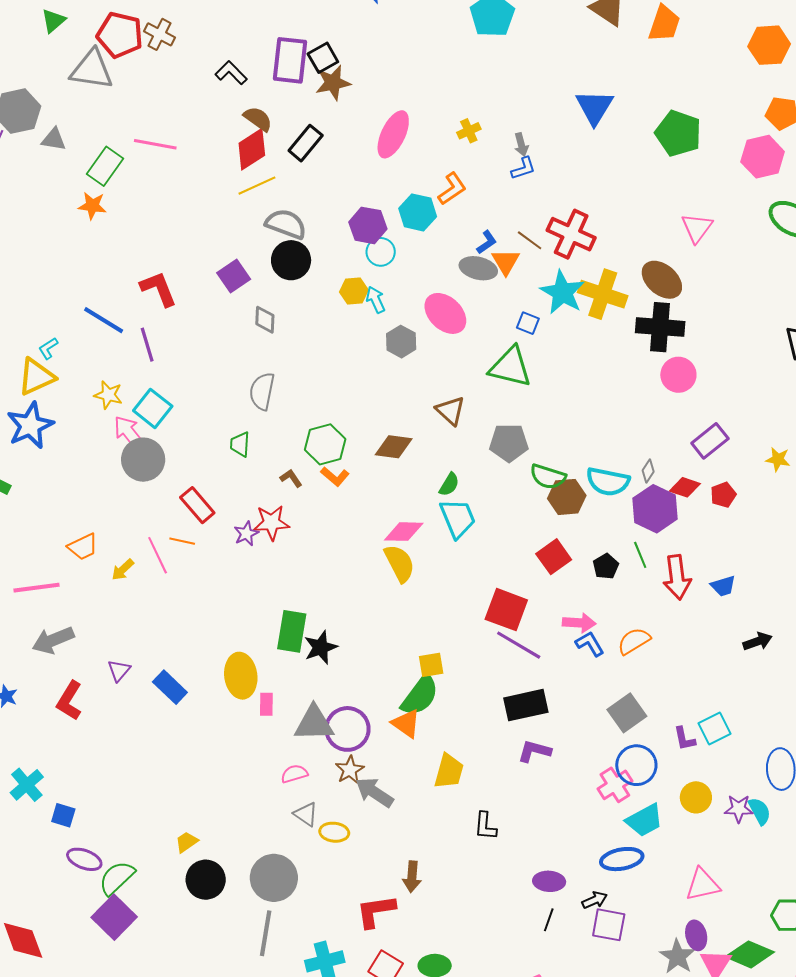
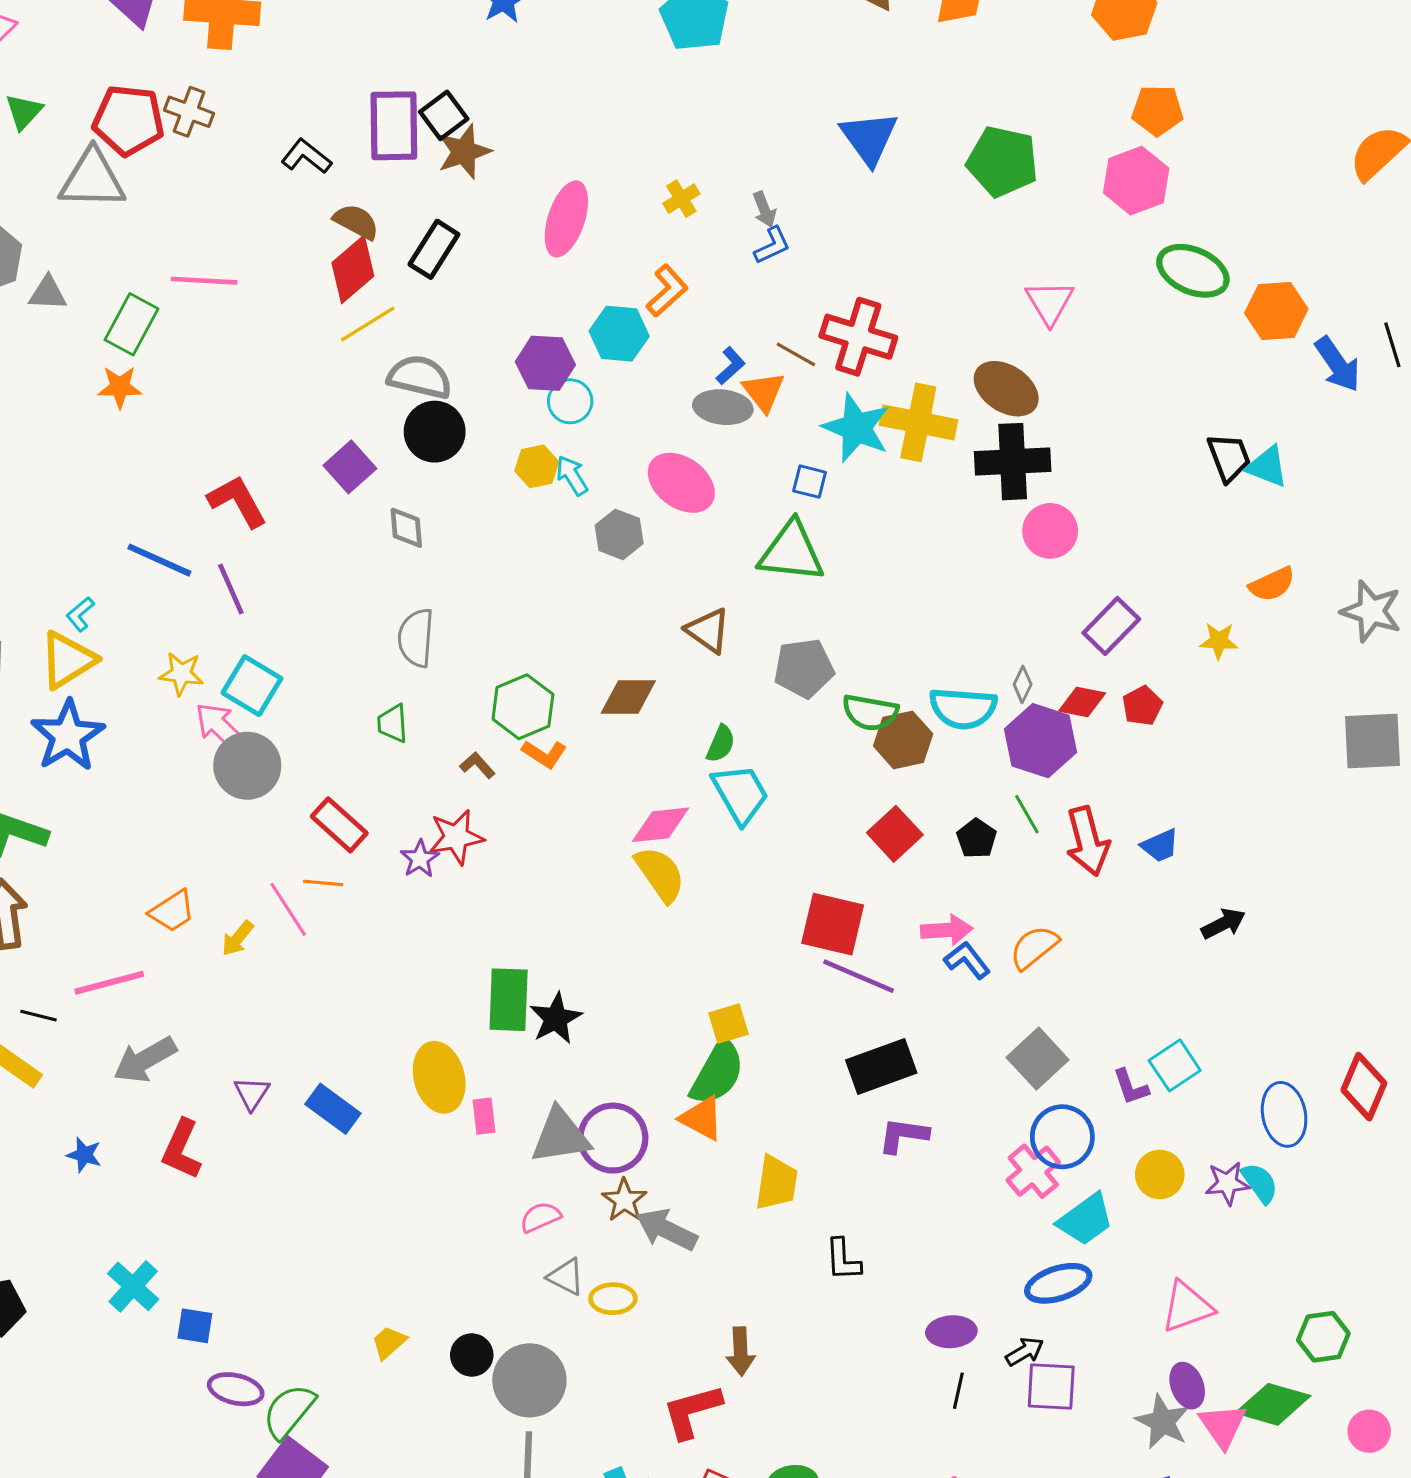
black circle: (206, 880) -> (472, 1355), moved, size x0.7

